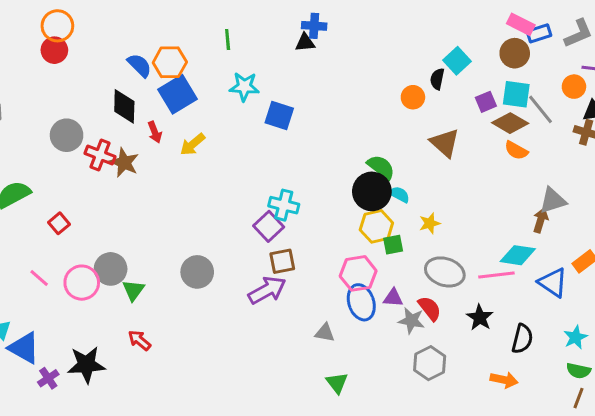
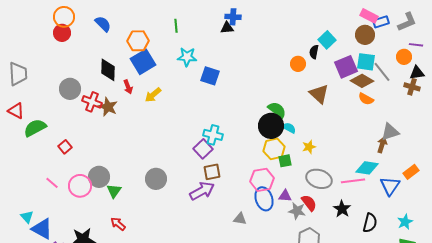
blue semicircle: (139, 65) -> (103, 24), moved
purple square: (486, 102) -> (346, 67), size x1.6
blue triangle: (553, 283) -> (390, 186), turned 30

